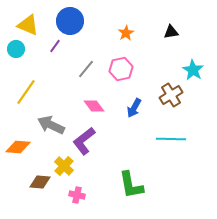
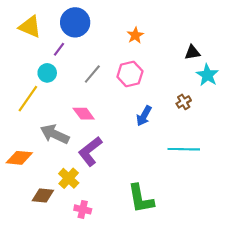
black triangle: (171, 32) -> (192, 52), moved
cyan circle: (16, 49) -> (47, 73), moved
brown cross: (171, 95) -> (184, 102), size x0.6
pink diamond: (94, 106) -> (84, 114), moved

